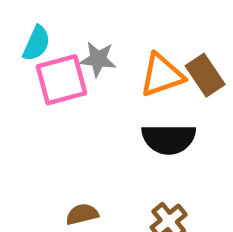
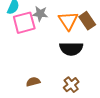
orange triangle: (162, 75) -> (68, 21), turned -45

